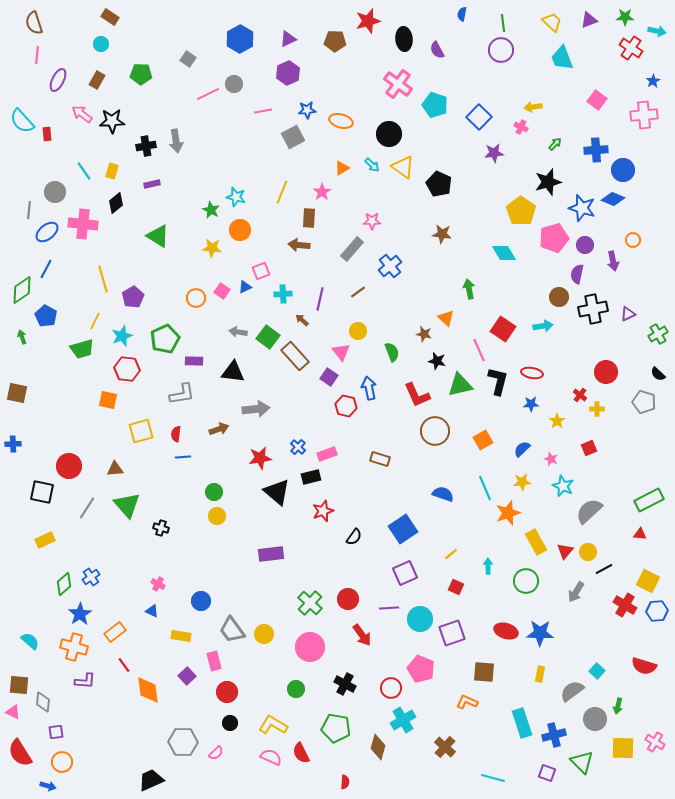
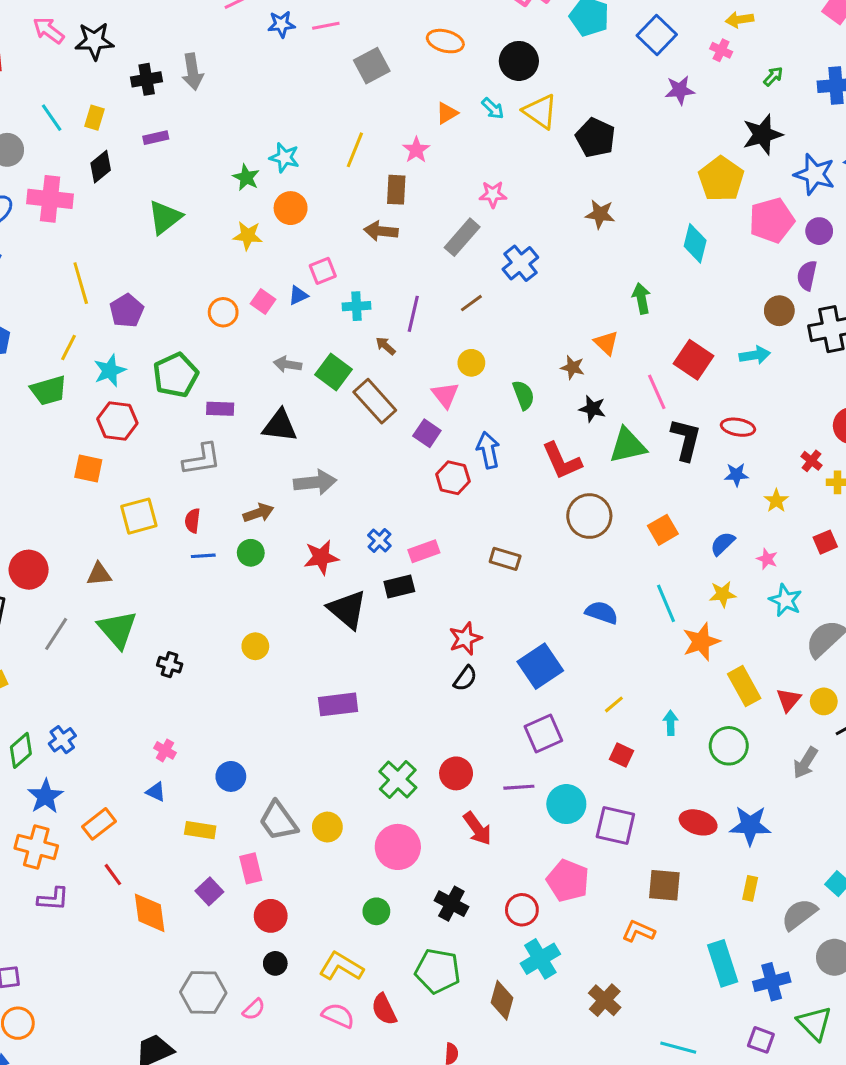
blue star: (307, 110) -> (281, 24), moved
green triangle: (158, 236) -> (165, 217), turned 50
cyan diamond: (504, 253) -> (695, 243), turned 45
green circle: (214, 492) -> (251, 553), moved
red star: (323, 511) -> (465, 639), moved
purple square: (452, 633) -> (615, 825), turned 32

